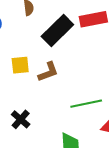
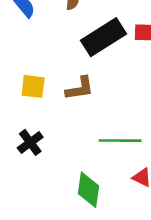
yellow square: (20, 65) -> (33, 86), moved

